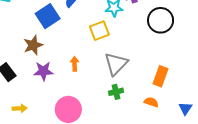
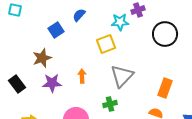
blue square: (48, 16) -> (56, 30), size x0.7
green cross: (116, 92) -> (110, 104), moved

